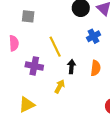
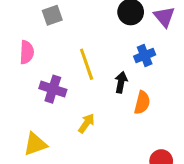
gray square: (28, 16) -> (52, 15), turned -32
black arrow: (71, 67) -> (121, 82), moved

